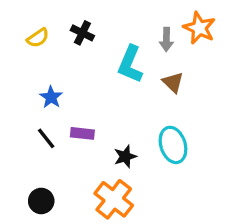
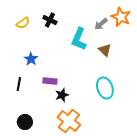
gray arrow: (166, 40) -> (101, 24), turned 48
black line: (46, 138) -> (19, 84), moved, turned 48
black star: (125, 156) -> (62, 95), moved

